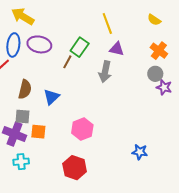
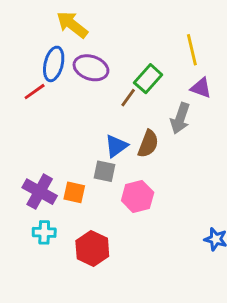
brown semicircle: (25, 89) -> (148, 144), moved
blue triangle: (51, 97) -> (116, 146), moved
gray square: (23, 117) -> (105, 171), moved
red hexagon: (75, 168) -> (92, 248), moved

